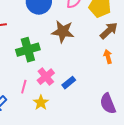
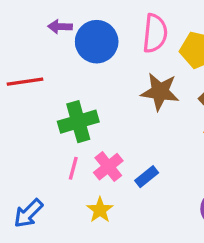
brown star: (63, 32) -> (160, 92), moved
pink line: (24, 87) -> (73, 168), moved

